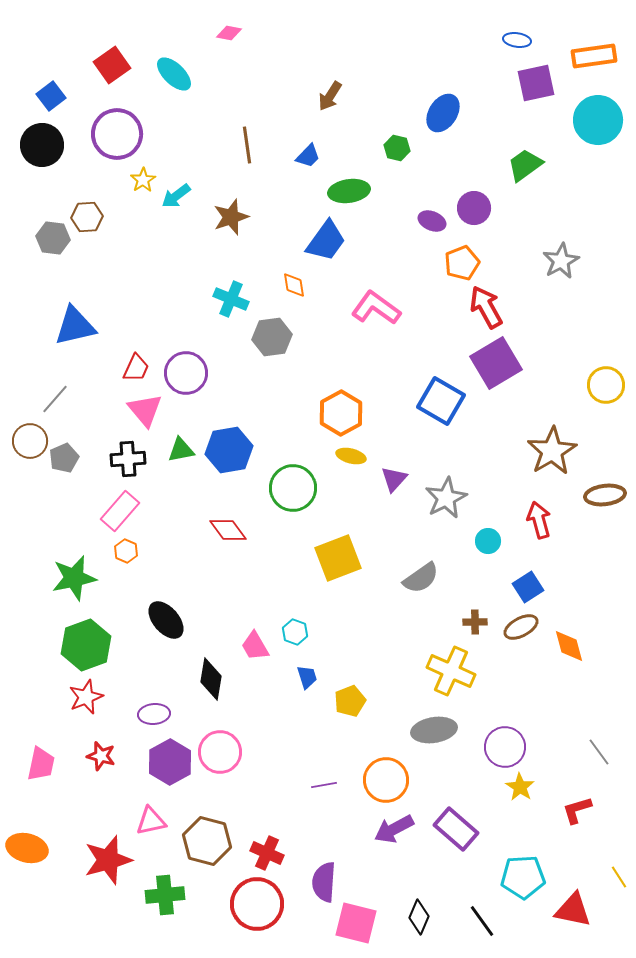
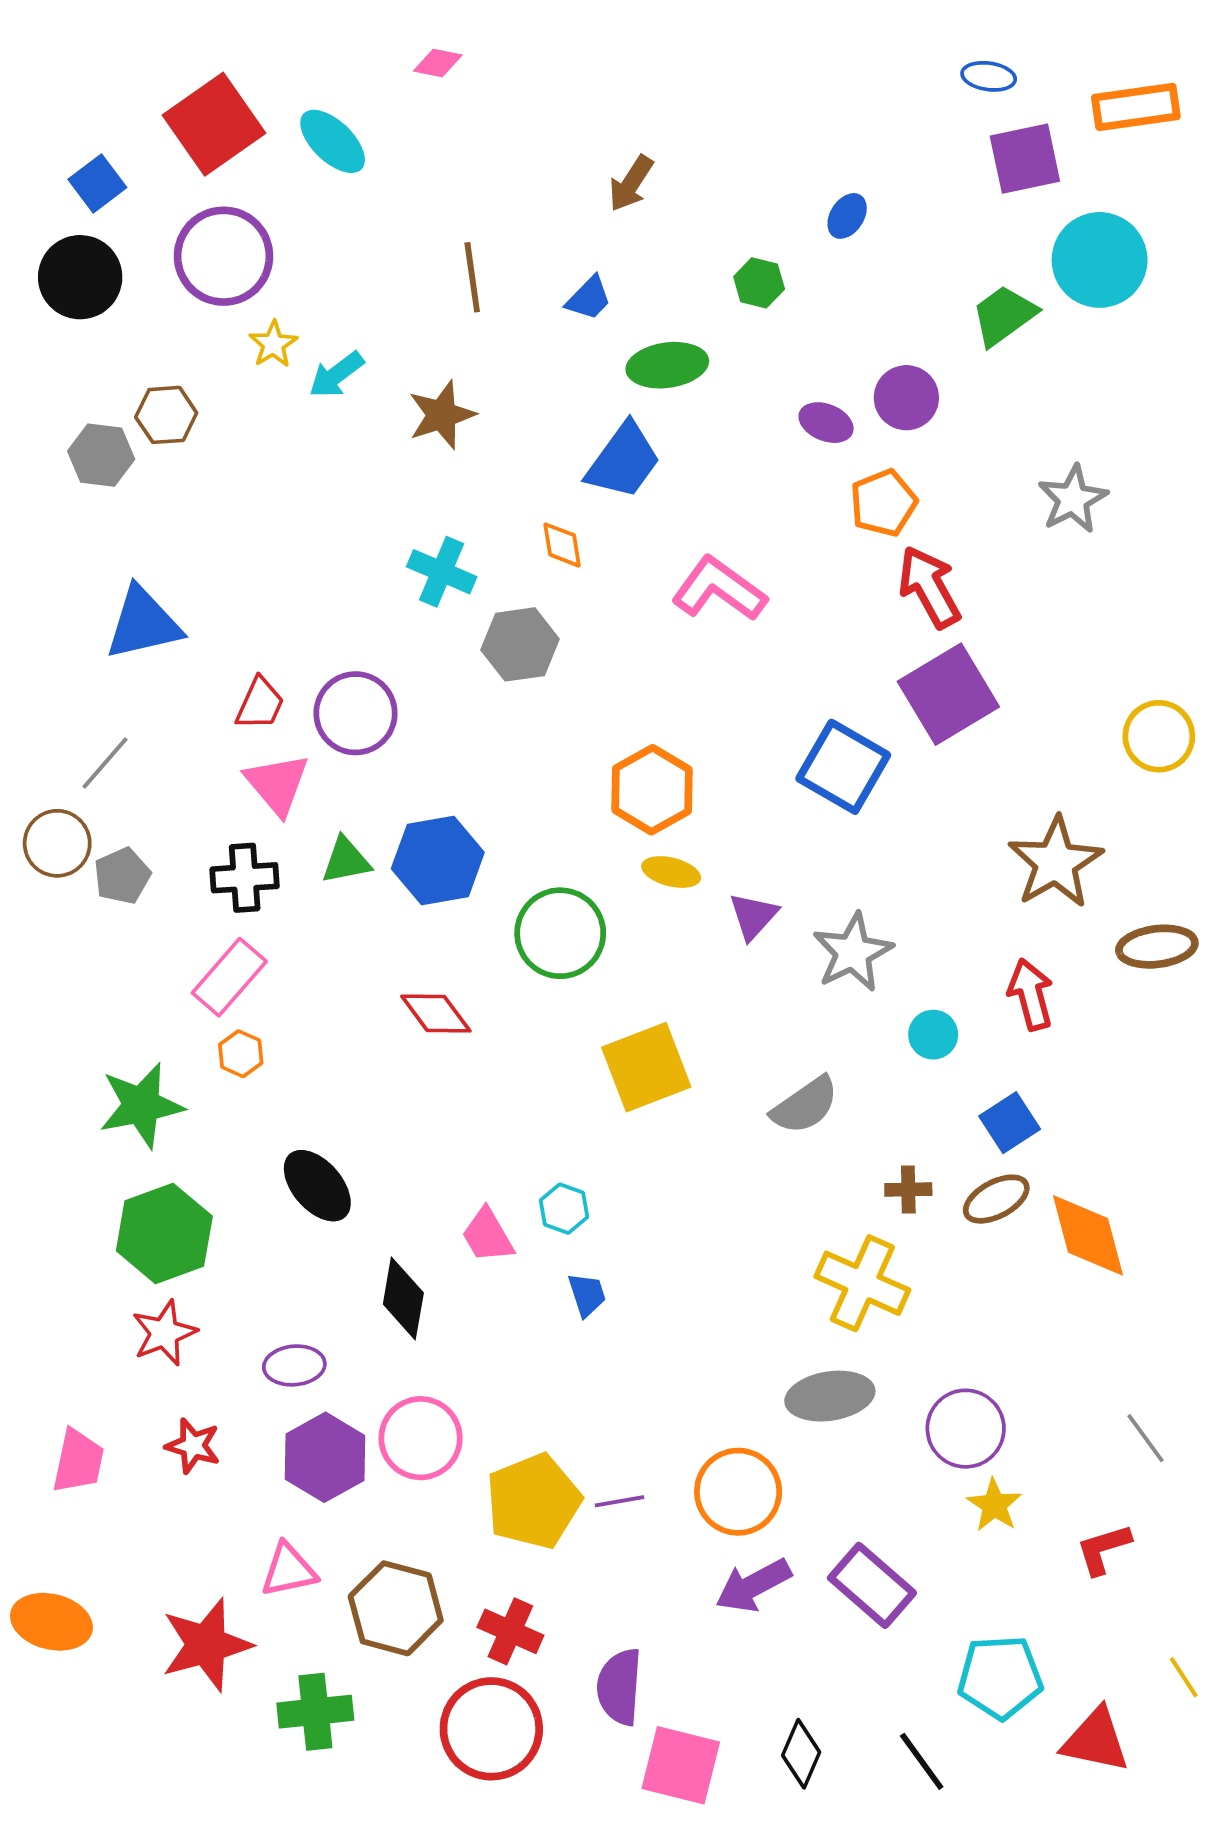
red square: (112, 65) -> (214, 124), size x1.4
blue ellipse: (443, 113) -> (847, 216), size x0.6
cyan circle: (598, 120) -> (1100, 260), moved
orange diamond: (569, 646) -> (1088, 1235), size x1.4
yellow pentagon: (350, 701) -> (533, 1501), moved, size x1.6

